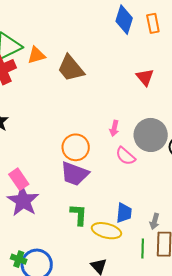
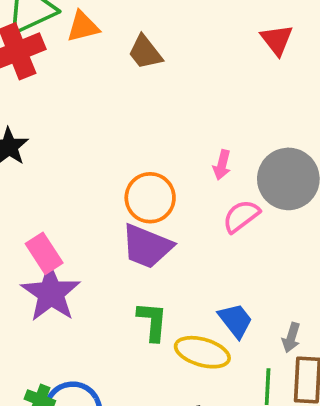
brown trapezoid: (71, 68) -> (145, 52), size x0.7
red triangle: (145, 77) -> (277, 40), moved
pink semicircle: (125, 156) -> (241, 216), turned 100
blue trapezoid: (124, 213) -> (235, 320), turned -45

